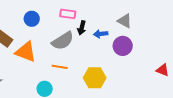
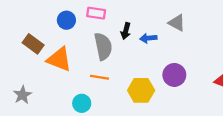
pink rectangle: (68, 14) -> (96, 13), moved
gray semicircle: (63, 41) -> (103, 46), turned -70
purple circle: (123, 46) -> (174, 75), moved

